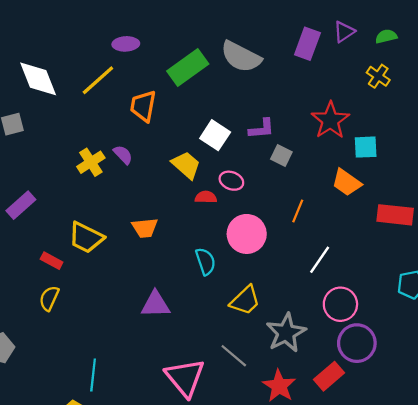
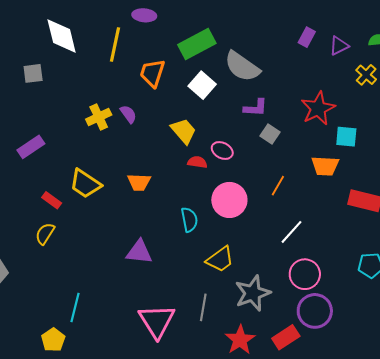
purple triangle: (344, 32) -> (339, 46), moved
purple rectangle: (307, 44) -> (307, 37), size x0.7
gray semicircle: (241, 57) -> (242, 66), moved
yellow line: (98, 80) -> (115, 45), turned -44
white square: (215, 135) -> (202, 85), moved
orange trapezoid: (347, 182) -> (325, 166), turned -40
gray line: (234, 356) -> (203, 307), turned 52

